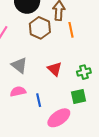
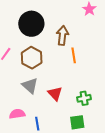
brown hexagon: (40, 28) -> (32, 58), moved
gray triangle: (19, 65) -> (30, 86), moved

